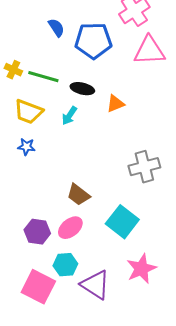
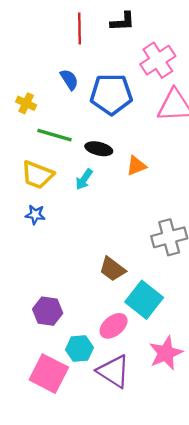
yellow cross: (13, 70) -> (26, 103), moved
brown trapezoid: (78, 195) -> (112, 269), moved
pink ellipse: (70, 228) -> (114, 326), moved

